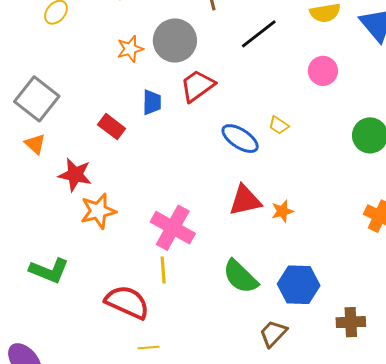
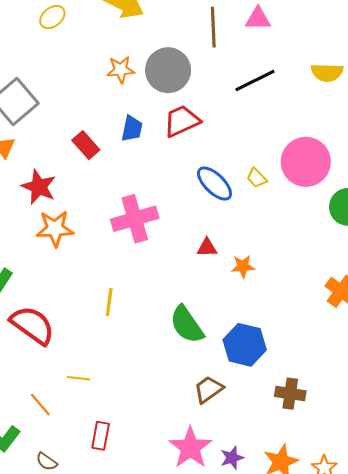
pink circle: (323, 71) -> (306, 162), moved, size x1.6
red triangle: (245, 200) -> (207, 248), size x0.6
pink cross: (173, 228) -> (135, 219), moved, turned 33
red semicircle: (127, 302) -> (32, 325), moved

